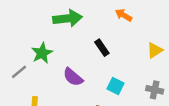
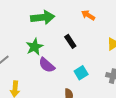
green star: (42, 53) -> (35, 47), moved
cyan square: (115, 86) -> (81, 73), turned 32

